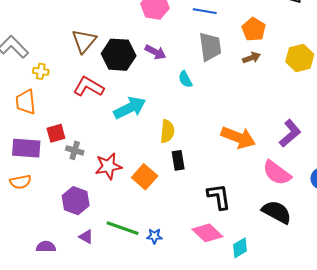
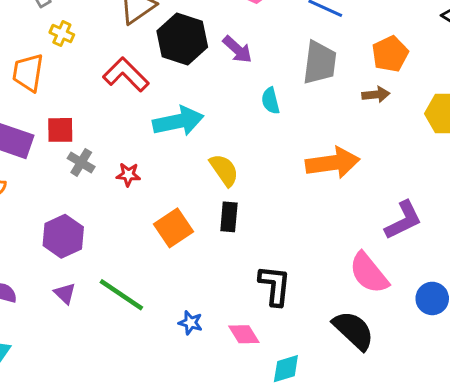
yellow semicircle: (167, 131) -> (224, 170), turned -55
orange arrow: (238, 137) -> (333, 163), moved, turned -44
red star: (108, 166) -> (128, 175), moved, size x0.6
pink diamond: (207, 233) -> (244, 334), size x0.7
blue star: (154, 236) -> (191, 323), moved

